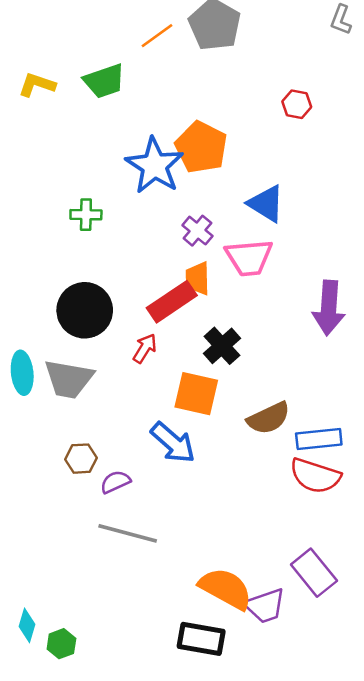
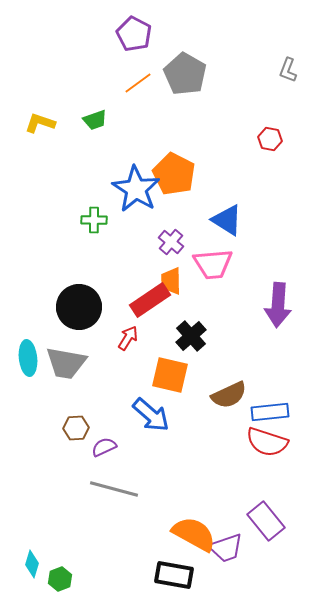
green trapezoid: (104, 81) -> (95, 120), size x0.7
red hexagon: (297, 104) -> (270, 139), moved
green cross: (86, 215) -> (94, 220), moved

